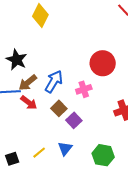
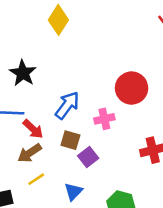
brown arrow: (28, 83) -> (30, 153), moved
brown square: (59, 108) -> (70, 140), turned -35
yellow line: (39, 153) -> (36, 179), moved

